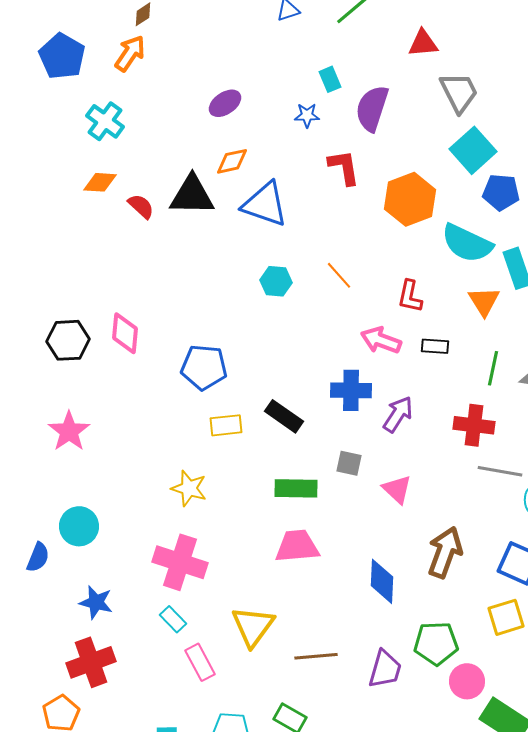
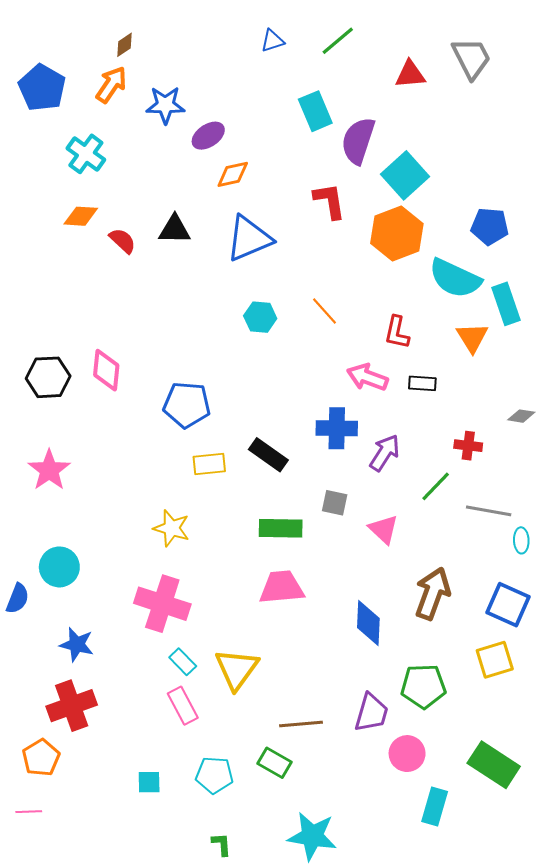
cyan rectangle: (330, 79) -> (315, 111), size x1.5
gray trapezoid: (459, 92) -> (471, 58), moved
blue star: (307, 115) -> (165, 105), moved, size x1.5
cyan square: (473, 150) -> (405, 175), moved
orange diamond: (232, 161) -> (233, 174), moved
black triangle: (192, 195) -> (175, 229), size x0.7
blue triangle: (265, 204) -> (249, 239), turned -42
green line: (493, 368) -> (436, 486), moved, turned 32
red cross: (474, 425) -> (468, 446), moved, size x0.7
cyan rectangle: (173, 619) -> (183, 662), moved
brown line: (316, 656) -> (301, 724), moved
pink circle: (467, 681) -> (407, 754), moved

